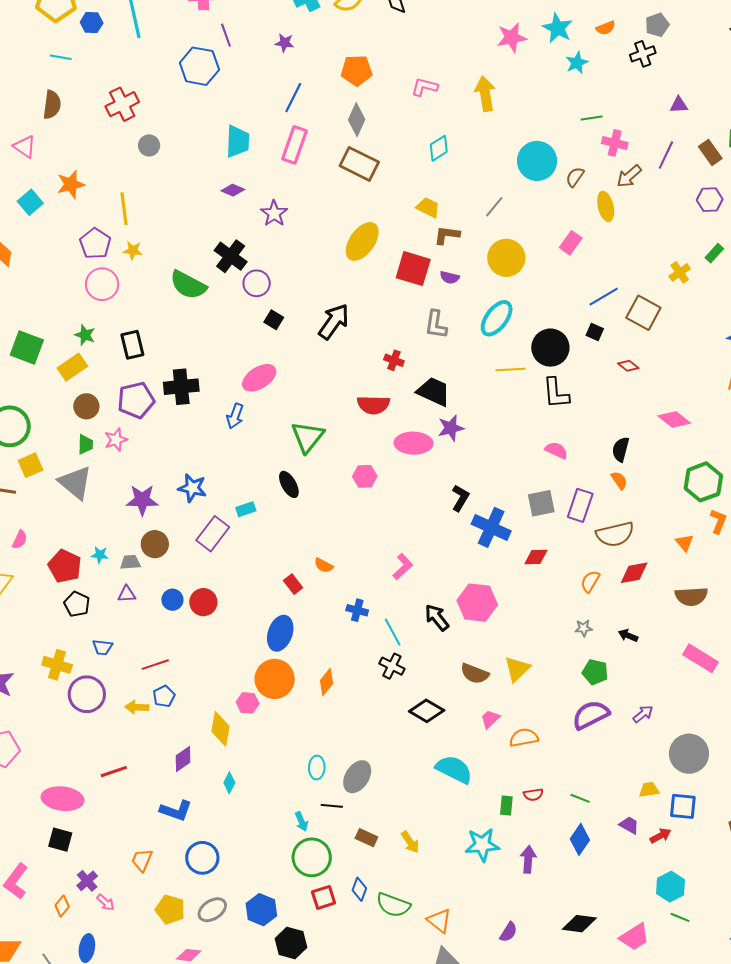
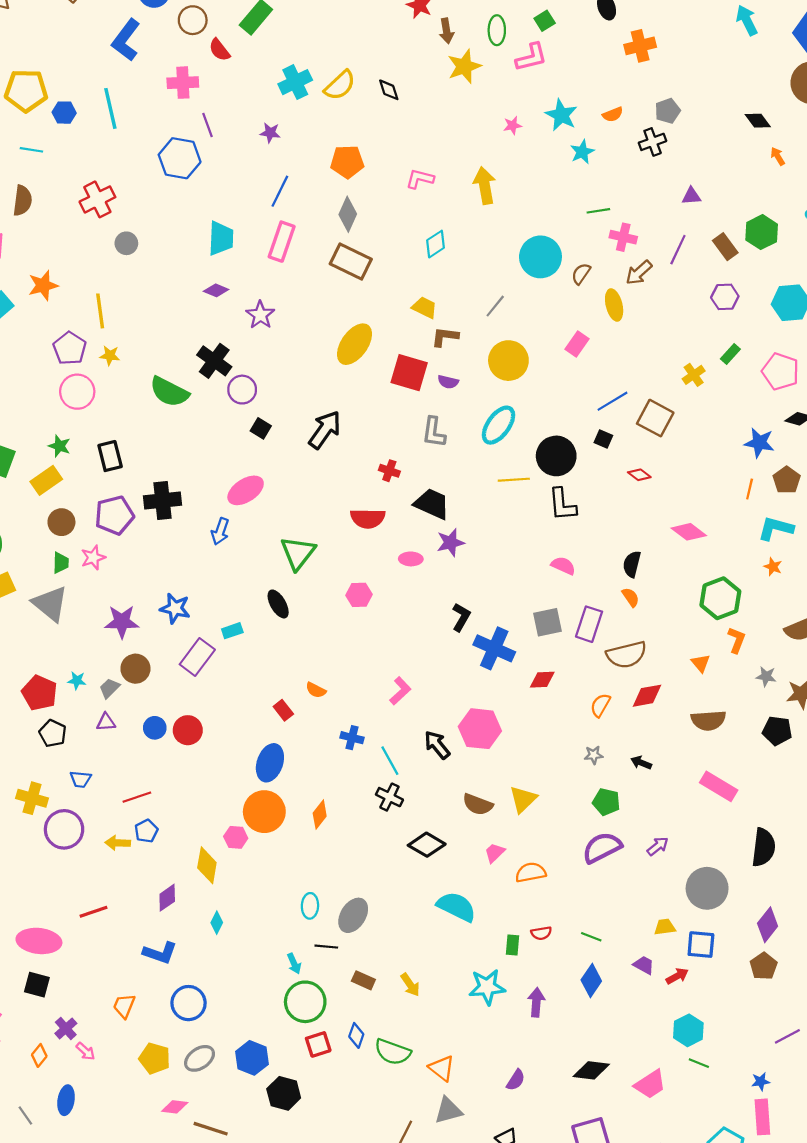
pink star: (512, 38) -> (512, 125), size x0.6
pink ellipse: (414, 443) -> (411, 559), size x0.6
gray trapezoid: (130, 562) -> (109, 688), turned -40

